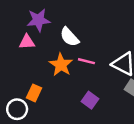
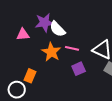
purple star: (38, 20) -> (45, 23), moved
purple square: (90, 100) -> (79, 69), moved, turned 32

